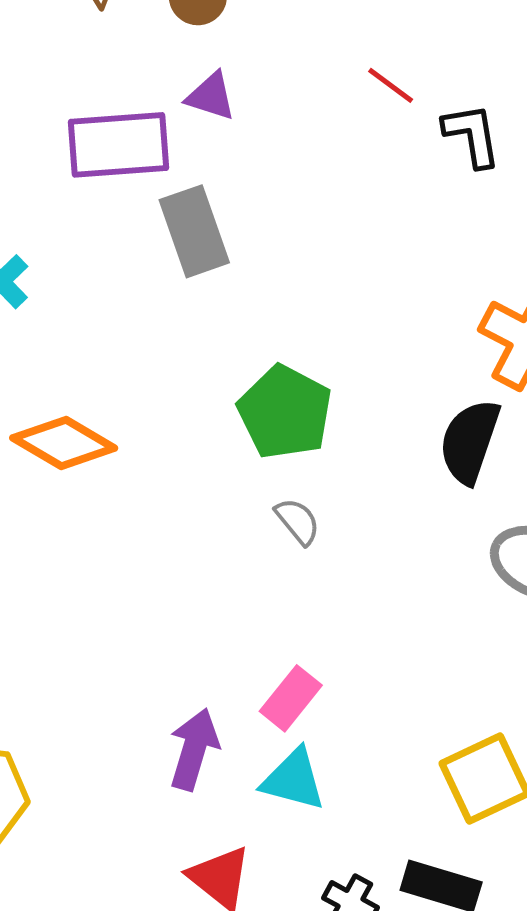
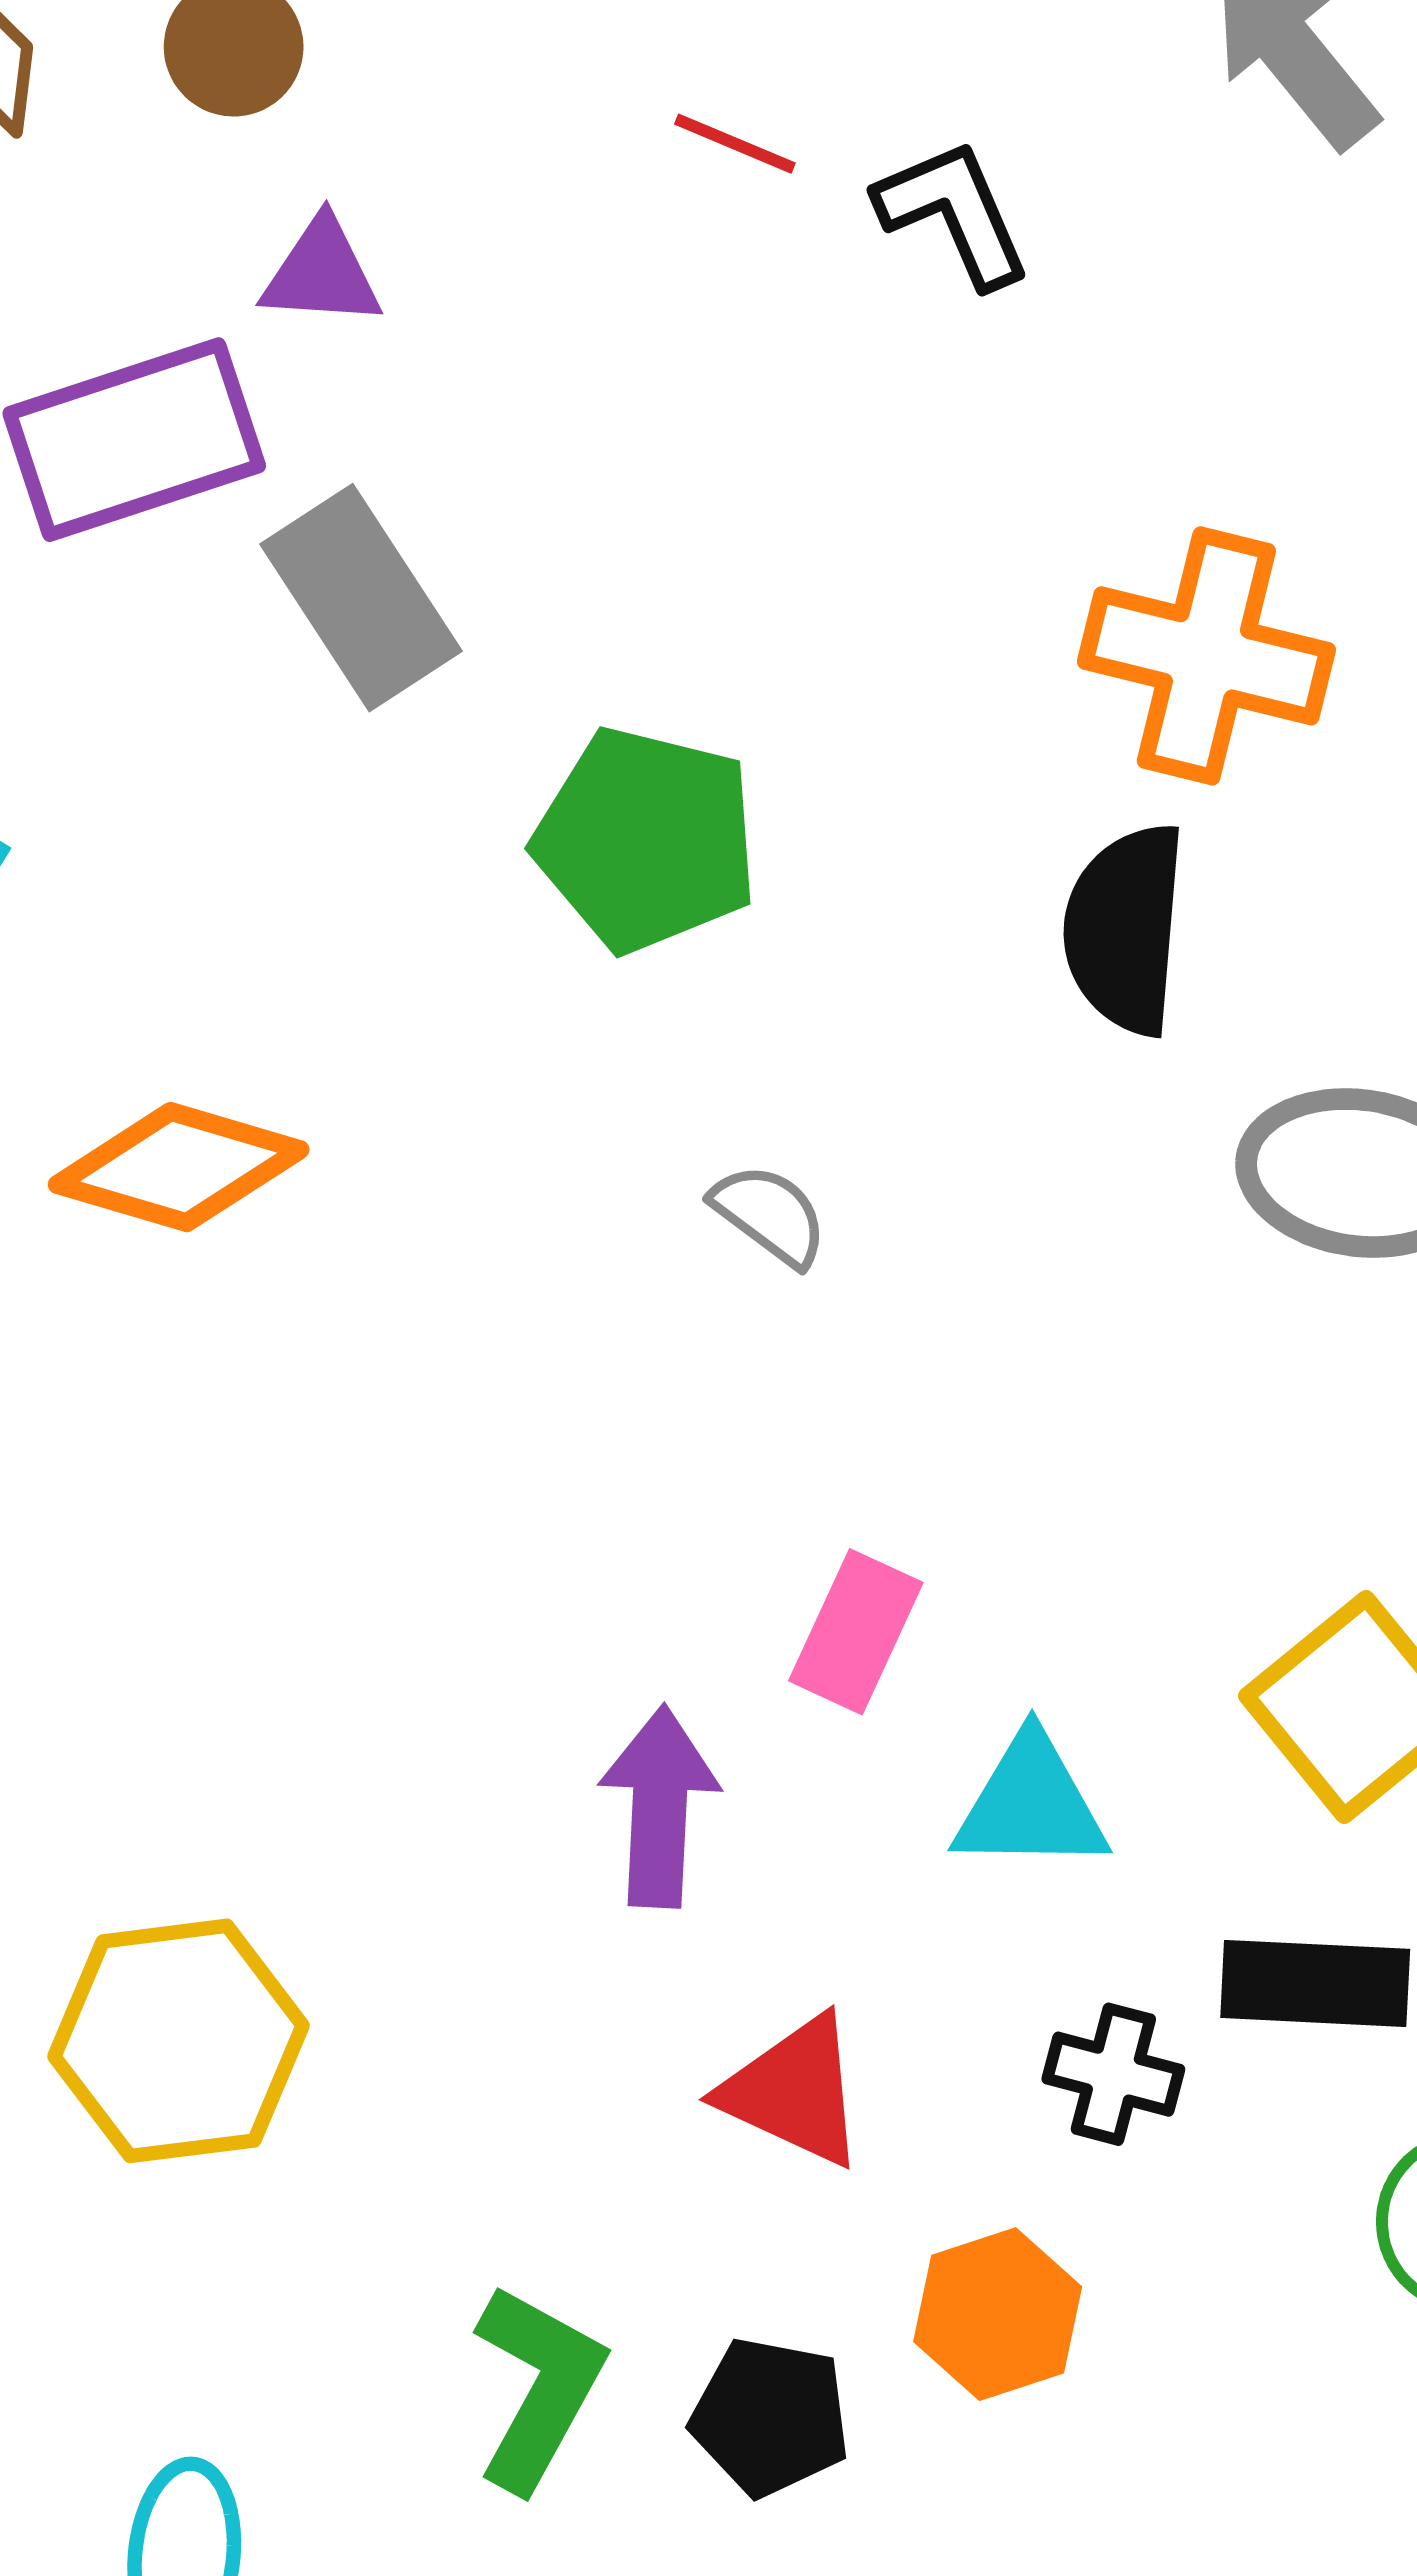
green pentagon: (285, 412) -> (646, 840), moved
cyan triangle: (293, 780) -> (1031, 1804), moved

